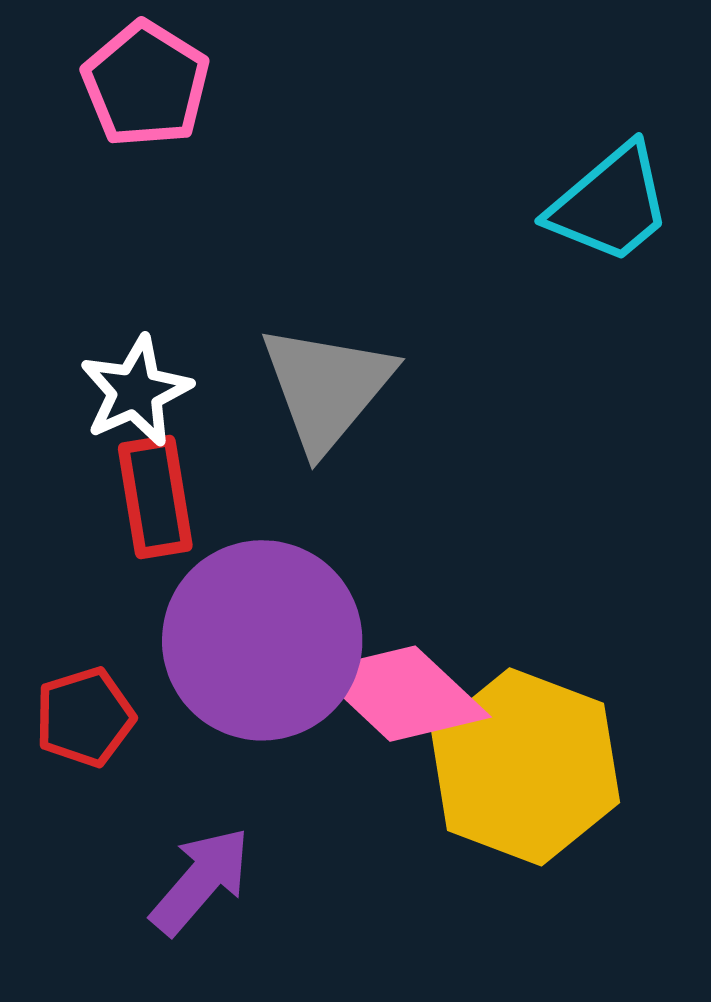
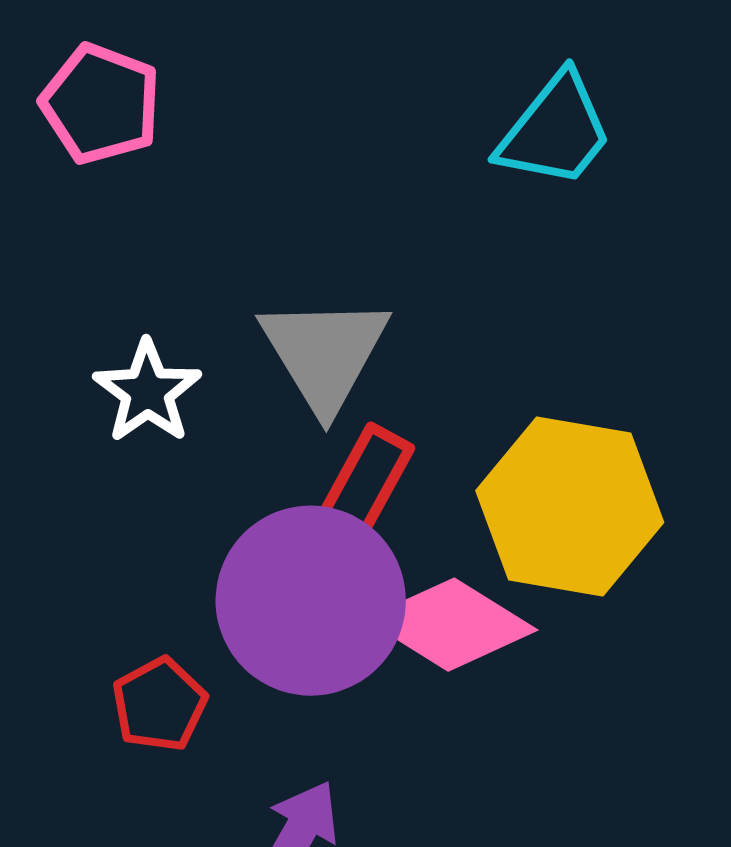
red rectangle: (155, 497) -> (366, 482), moved, turned 49
yellow hexagon: (526, 767) -> (570, 507), moved

